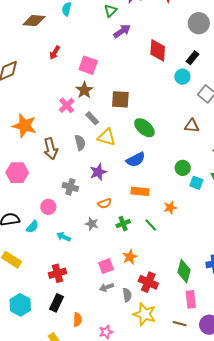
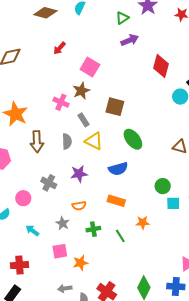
pink cross: (67, 105) -> (61, 102), turned -35
cyan square: (196, 183) -> (173, 203), turned -32
orange star: (130, 257) -> (80, 263), moved
pink square: (106, 266) -> (60, 251), moved

